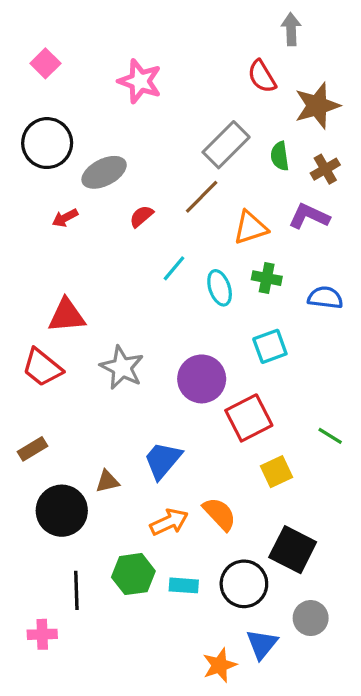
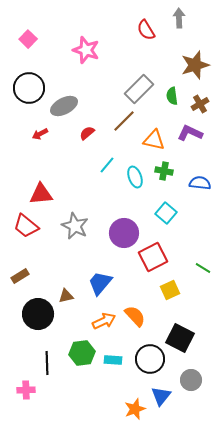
red semicircle: (262, 76) -> (146, 30), moved
orange triangle: (250, 228) -> (154, 140), turned 30
cyan square: (270, 346) -> (166, 213), turned -30

